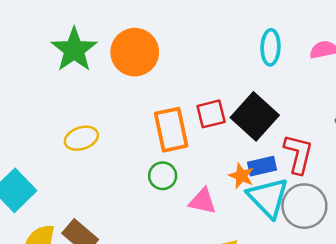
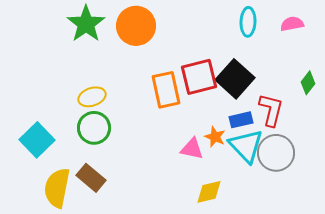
red square: (211, 114) -> (199, 77), size x1.5
green circle: (163, 176) -> (94, 128), moved, size x1.4
orange star: (241, 176) -> (215, 137), moved

